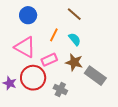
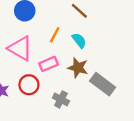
red circle: (33, 78) -> (29, 85), size x0.7

